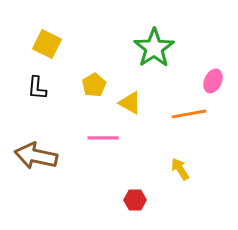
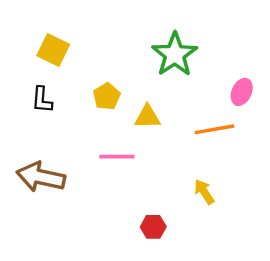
yellow triangle: (130, 103) -> (147, 117), turned -30

